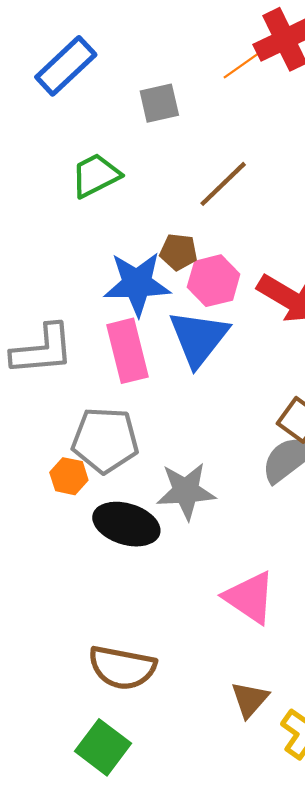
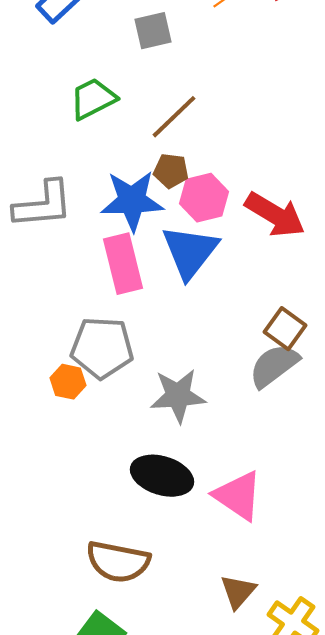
brown line: (223, 184) -> (174, 117), moved
gray L-shape: (42, 350) -> (43, 205), moved
black ellipse: (126, 524) -> (162, 476), moved

